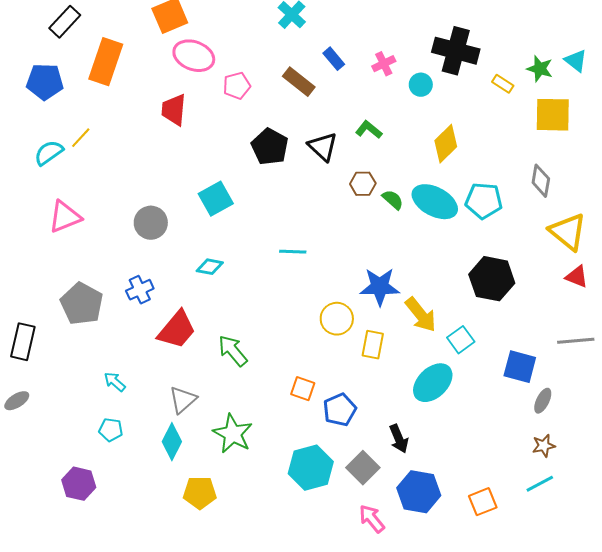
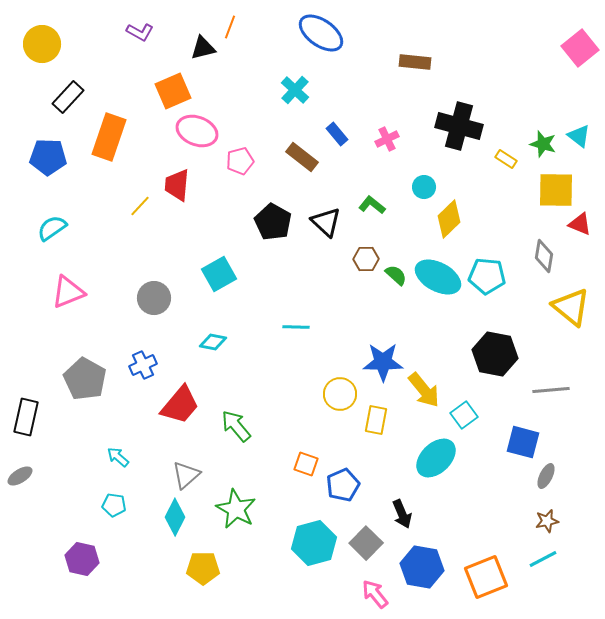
cyan circle: (421, 85) -> (424, 187), moved
yellow line: (81, 138) -> (140, 206), moved
red triangle: (577, 277) -> (580, 224), moved
gray line: (576, 341) -> (551, 390), moved
orange square: (483, 502) -> (486, 577), size x1.5

